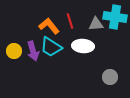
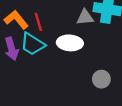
red line: (70, 21) -> (38, 22), moved
orange L-shape: (49, 26) -> (16, 20), moved

